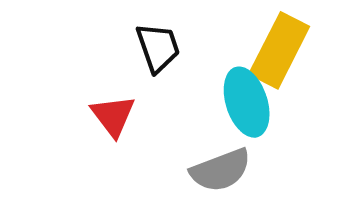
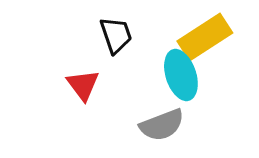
yellow rectangle: (279, 50) -> (205, 37), turned 30

